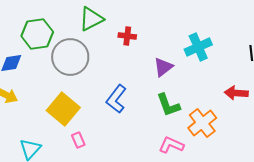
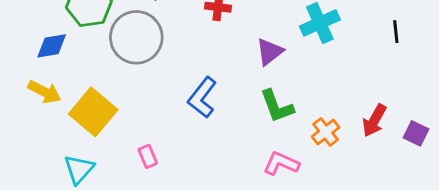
red arrow: (236, 93) -> (374, 121), moved, turned -65
yellow square: (63, 109) -> (93, 112), moved
orange cross: (202, 123) -> (326, 132), size x0.7

